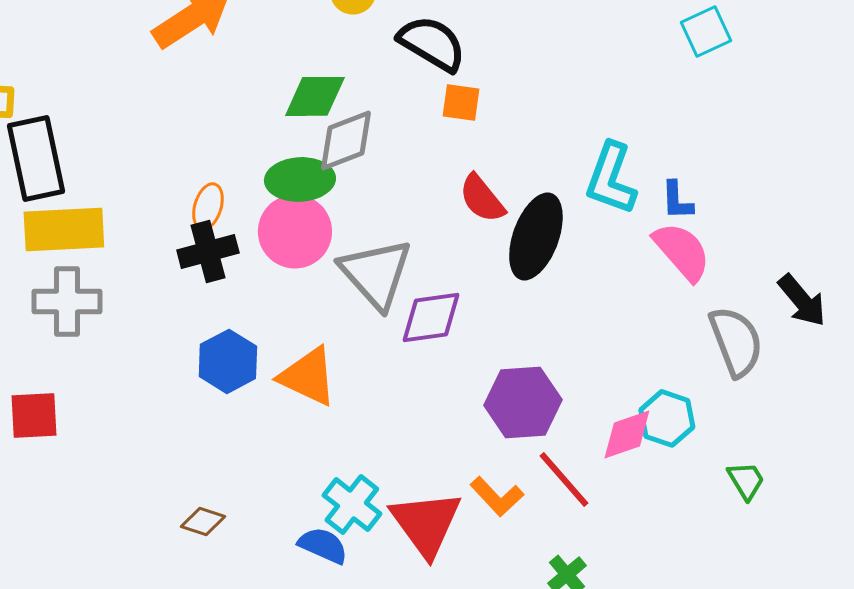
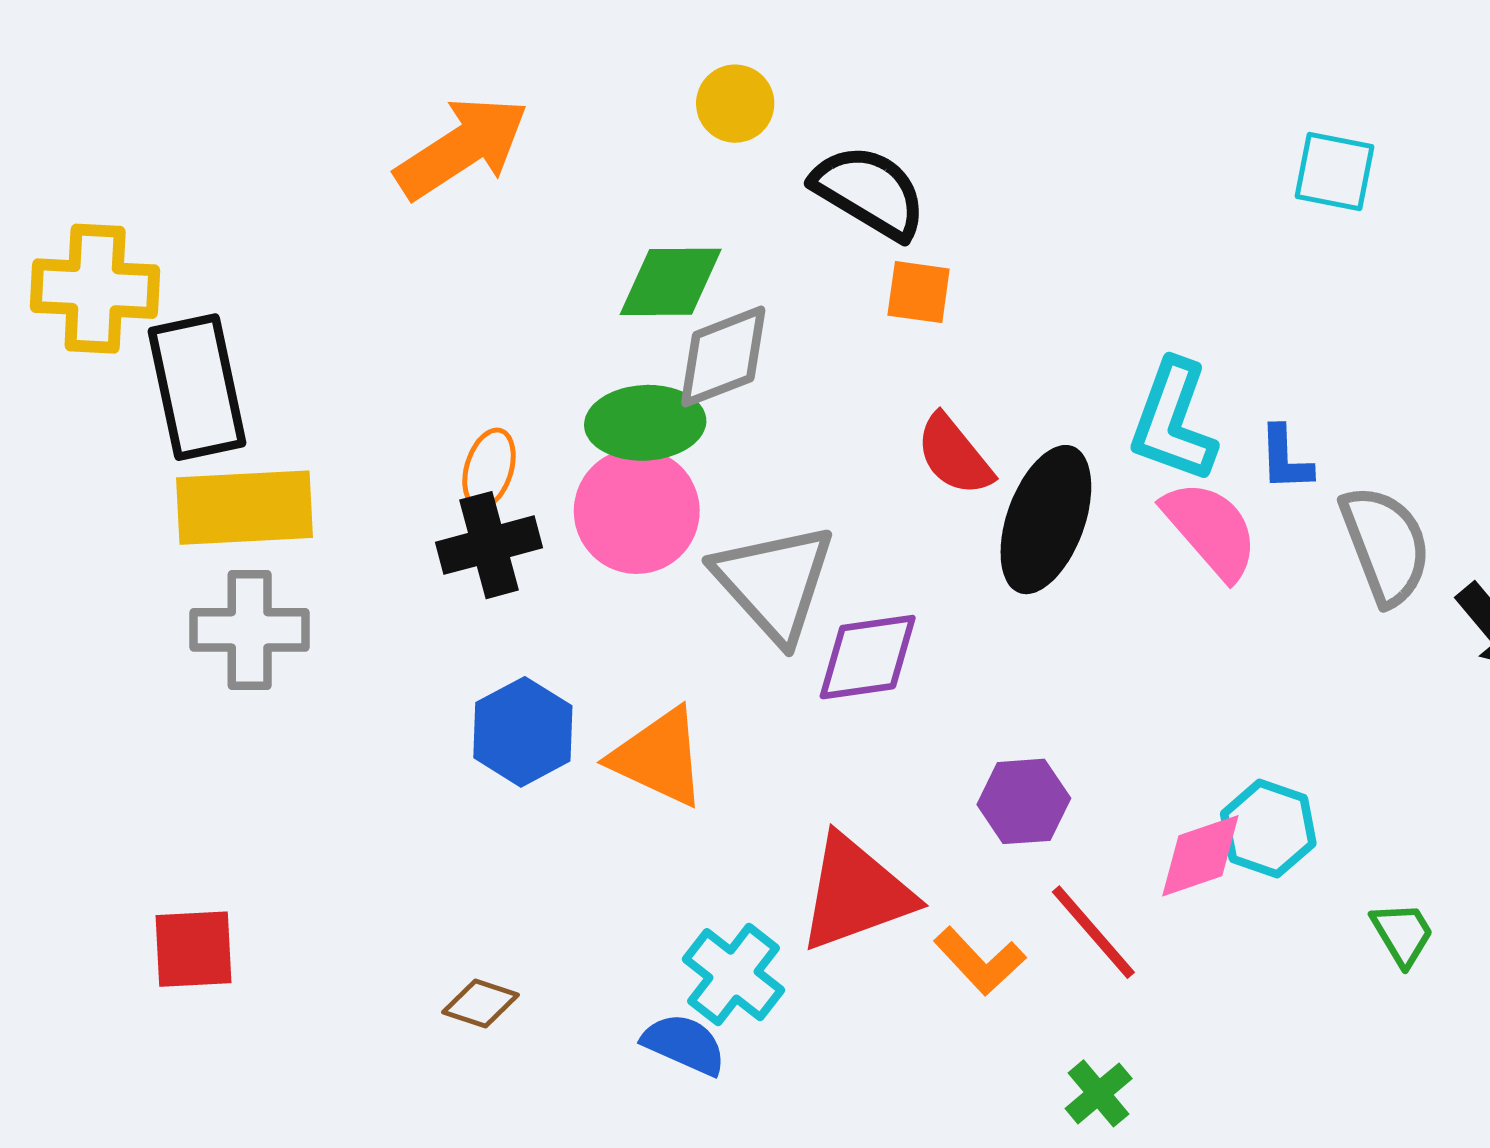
cyan square: (706, 31) -> (1335, 171), turned 36
pink semicircle: (682, 251) -> (1211, 530), moved
gray semicircle: (736, 341) -> (1385, 545), moved
purple hexagon: (523, 402) -> (1024, 801), size x0.7
red square: (34, 415) -> (194, 949), moved
red triangle: (426, 523) -> (856, 893), moved, turned 46

